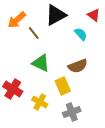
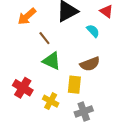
brown line: (34, 33) -> (44, 38), moved
yellow rectangle: (63, 86) -> (74, 85), turned 30

